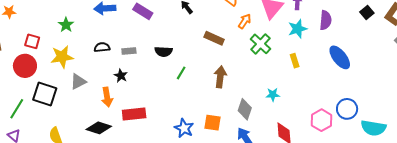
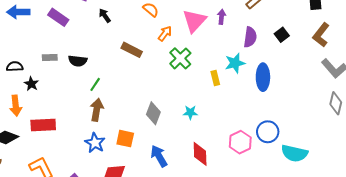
black square: (367, 13) -> (282, 35), moved
cyan star: (298, 29) -> (235, 63), moved
black semicircle: (102, 47) -> (15, 67), moved
gray rectangle: (129, 51) -> (50, 57), moved
blue ellipse: (340, 57) -> (263, 77), turned 35
brown arrow: (220, 77) -> (97, 110), moved
gray diamond: (245, 109) -> (153, 113), moved

